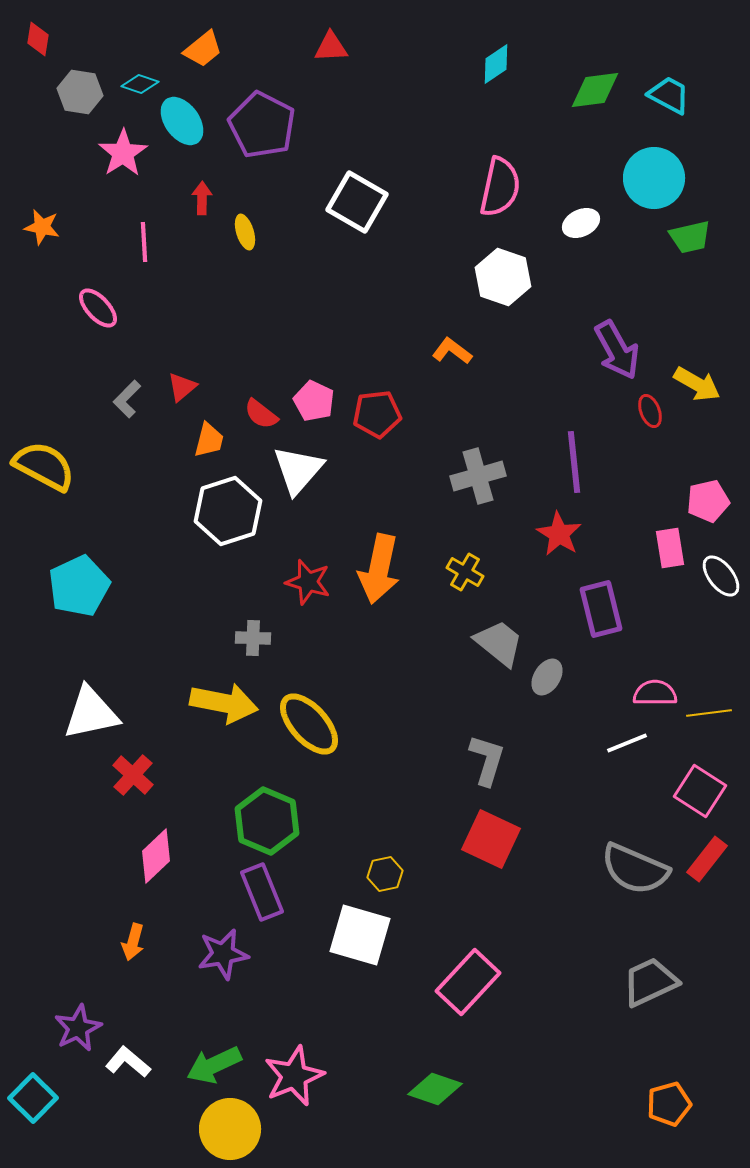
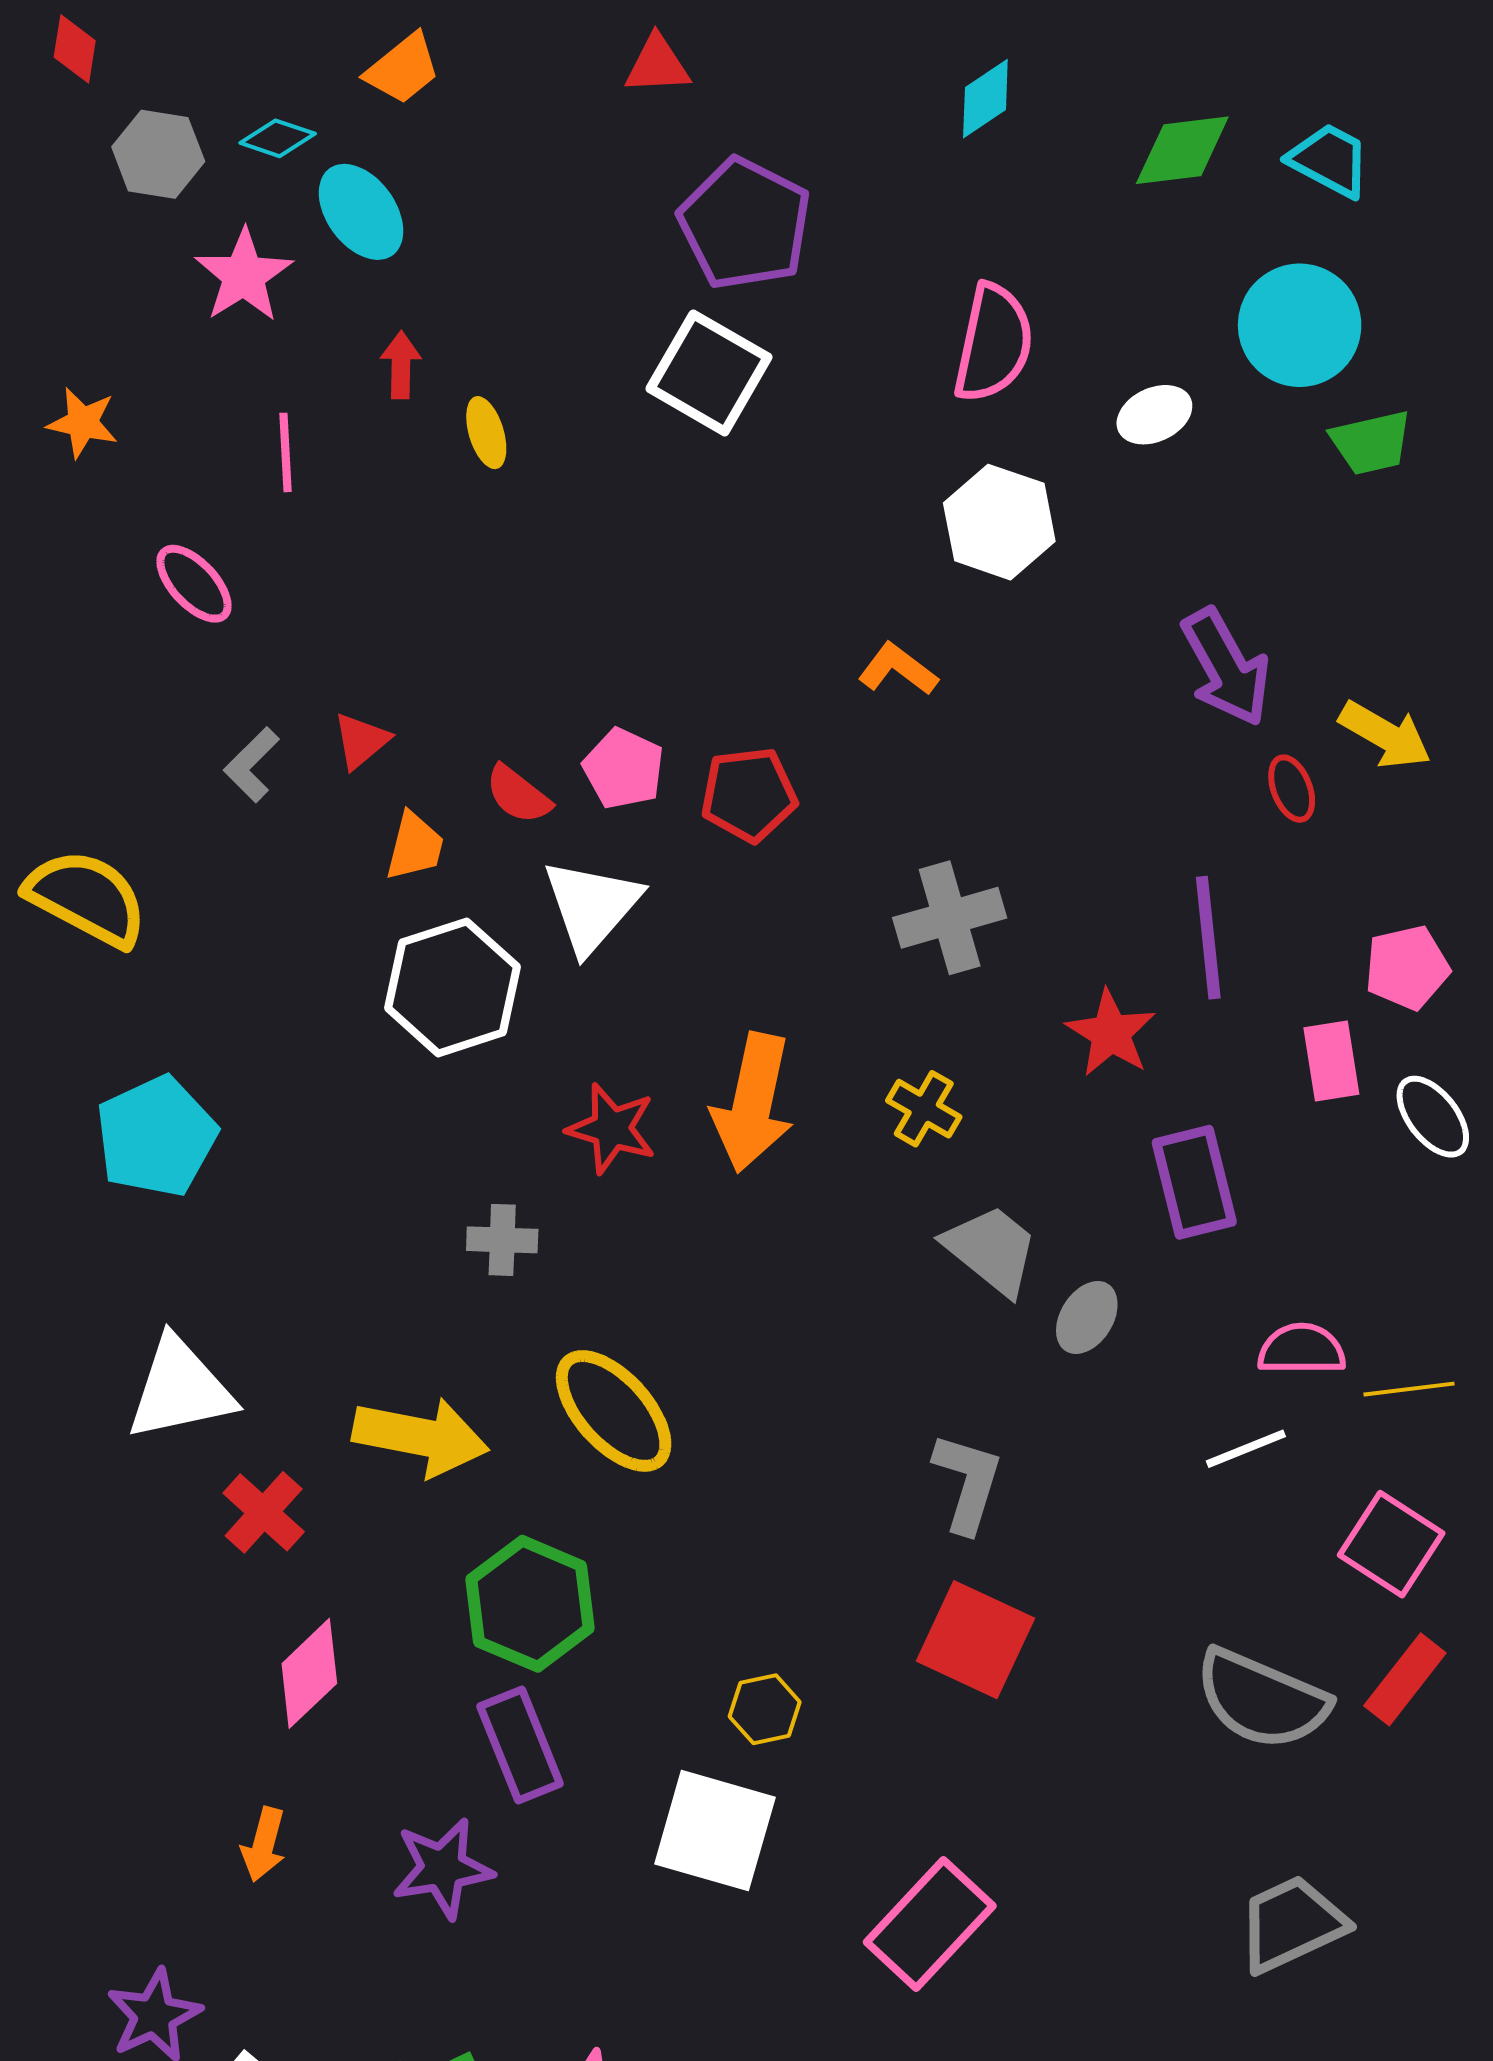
purple pentagon: (262, 125) -> (745, 224), moved
purple line: (574, 462) -> (1208, 938), moved
yellow arrow: (224, 703) -> (421, 1437), moved

